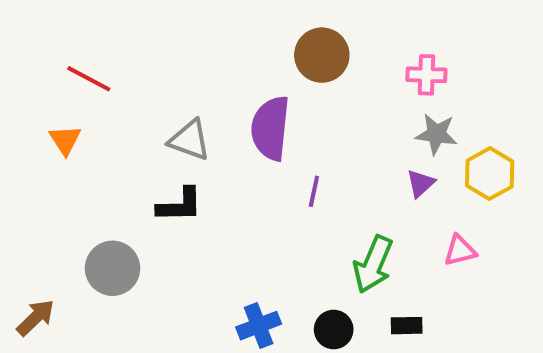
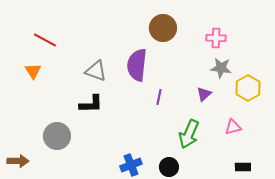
purple triangle: (421, 183) -> (204, 94), moved
brown arrow: (36, 318) -> (18, 161), turned 45
black rectangle: (407, 326) -> (243, 167), moved

